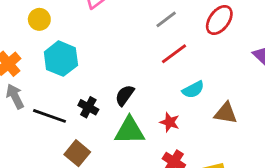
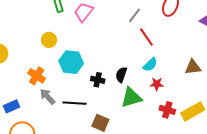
red line: (174, 54) -> (146, 37), turned -72
cyan semicircle: (193, 90) -> (150, 65), moved
black cross: (88, 107) -> (98, 80), moved

